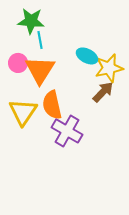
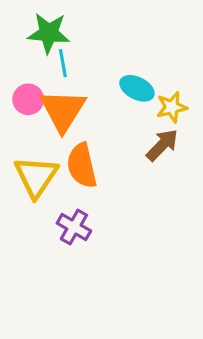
yellow star: (109, 68) -> (172, 107), size x0.7
purple cross: (67, 131) -> (74, 227), moved, size x0.7

